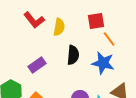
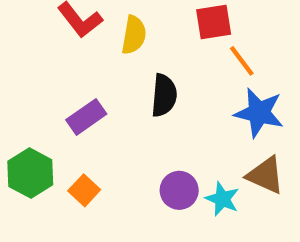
blue star: (103, 63) -> (259, 113), moved

